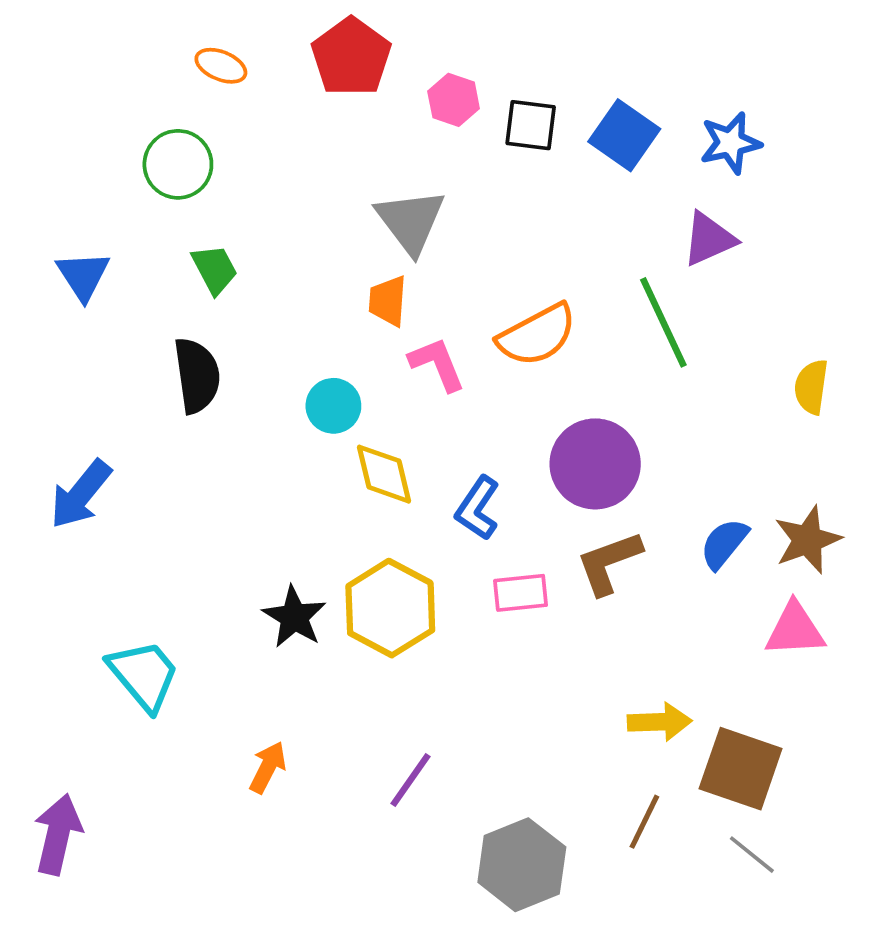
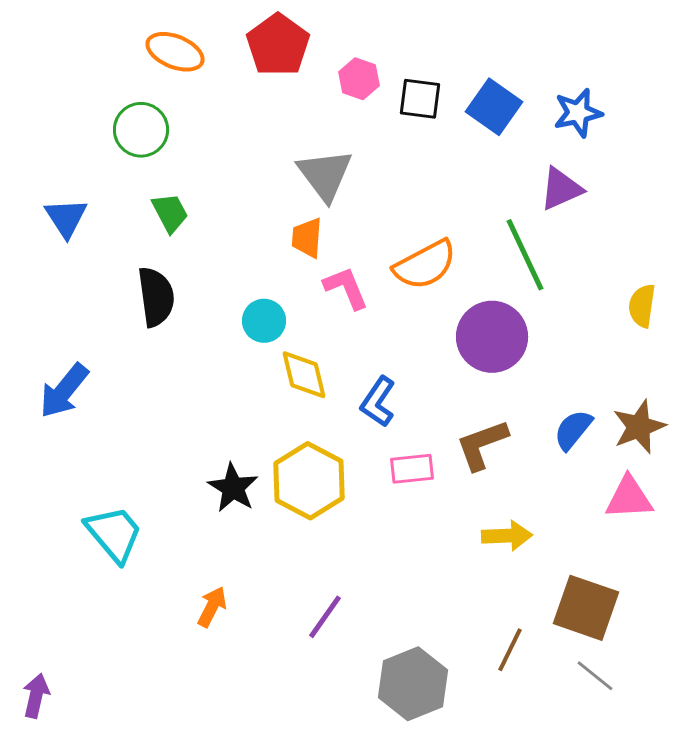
orange ellipse: (221, 66) -> (175, 52), size x1.4
purple circle: (595, 464) -> (492, 337), moved
yellow arrow: (660, 722) -> (507, 536), moved
purple arrow: (58, 834) -> (36, 696), moved, size x0.7

